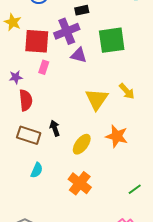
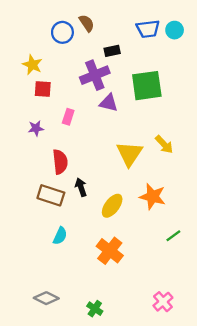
red square: (37, 41) -> (43, 89), moved, size x0.6
red semicircle: (26, 100) -> (60, 162), moved
green line: (135, 189) -> (173, 236), moved

